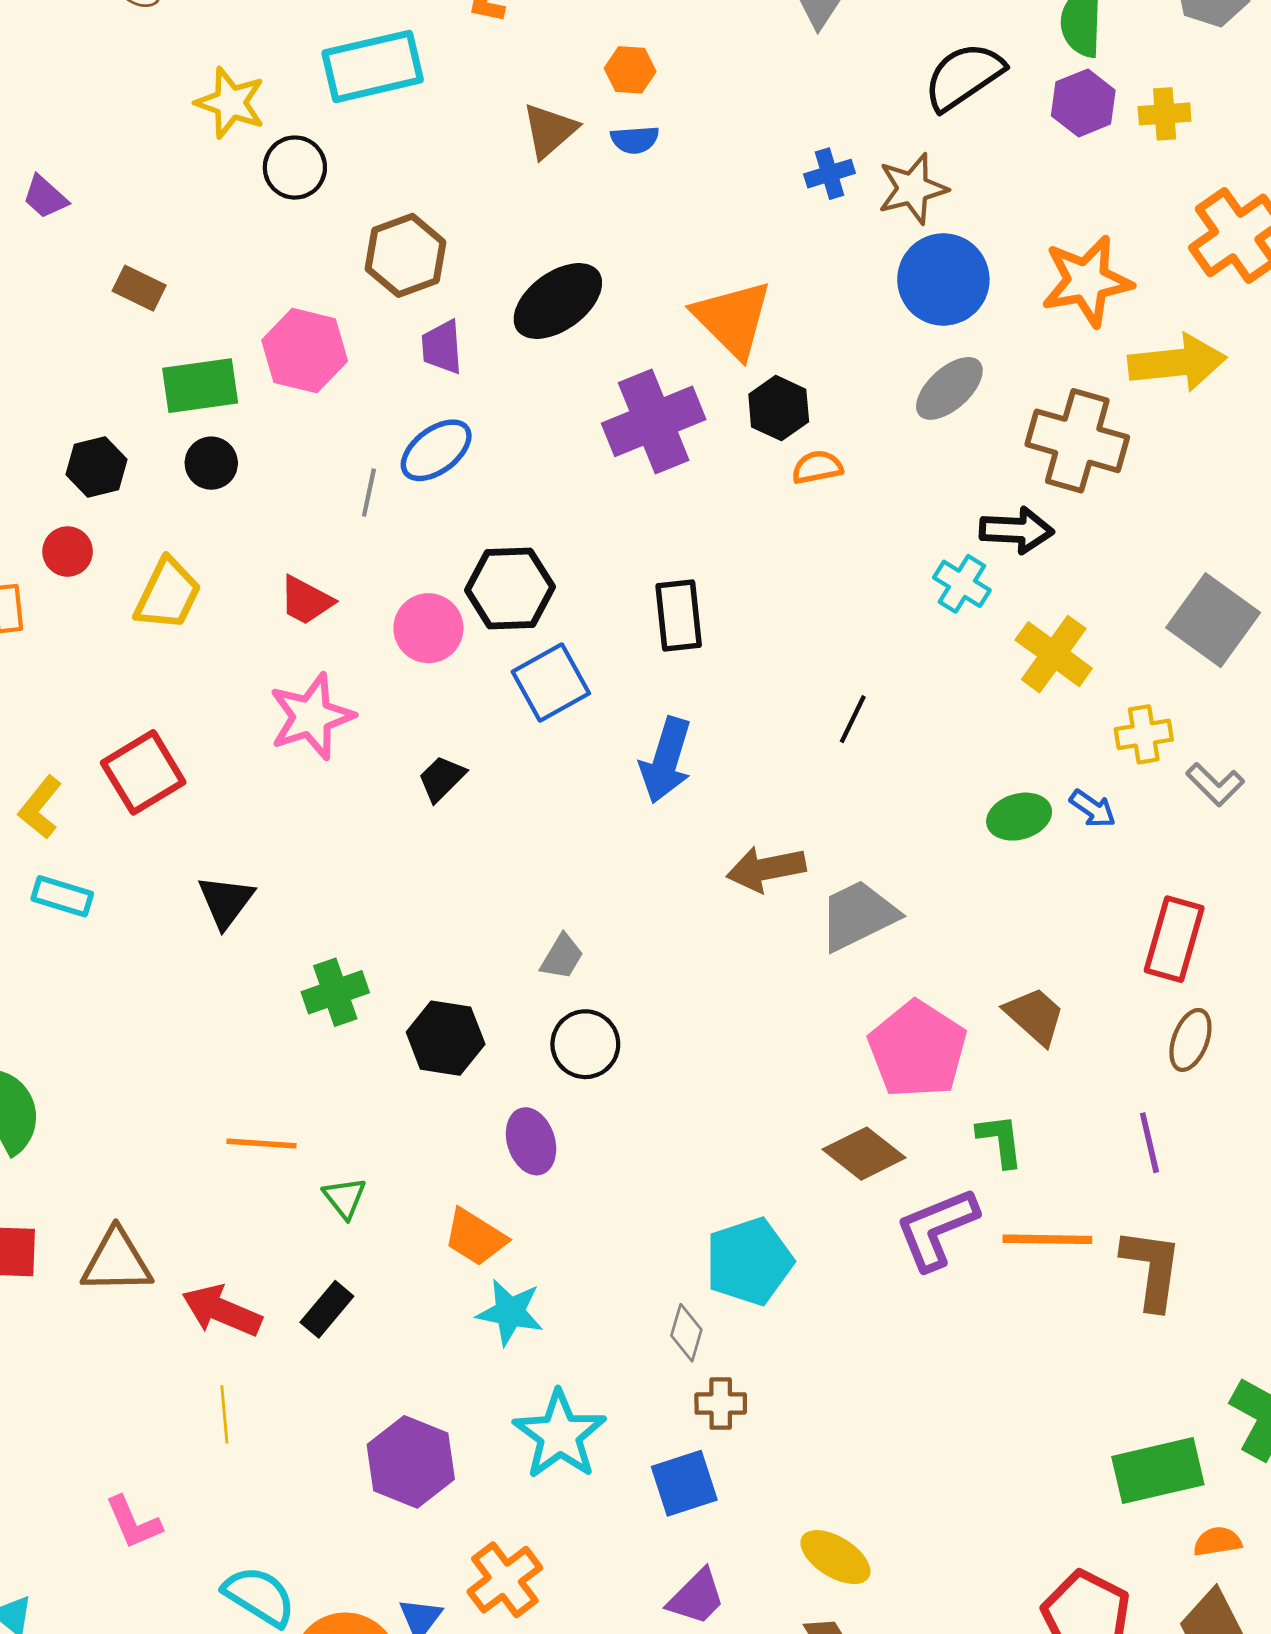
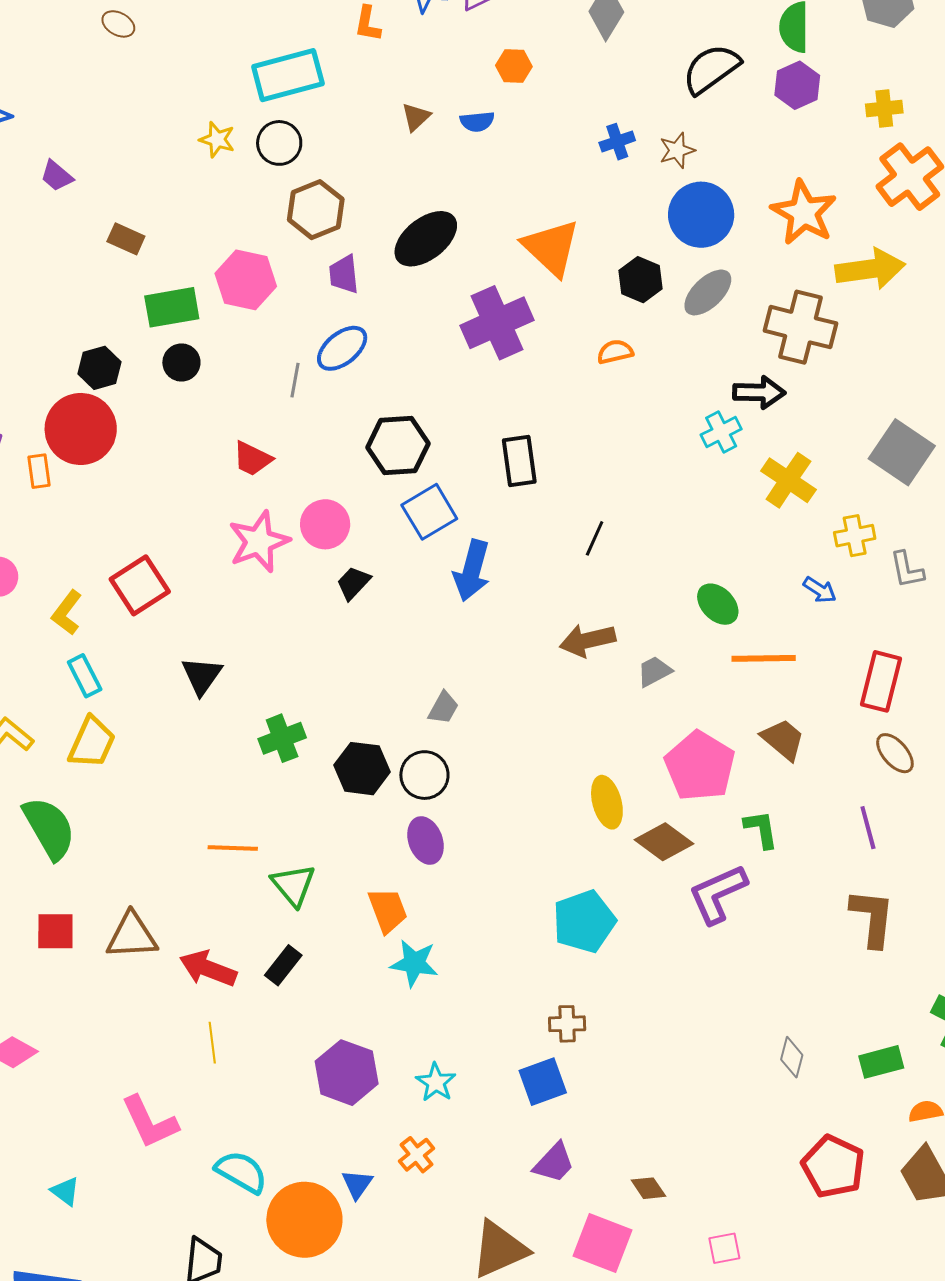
orange hexagon: (630, 70) -> (514, 66), moved
yellow star: (230, 103) -> (217, 139), moved, size x0.7
yellow cross: (1165, 114) -> (884, 109), moved
brown triangle: (549, 130) -> (416, 117), size x0.7
black circle: (295, 168) -> (279, 143), moved
brown star: (913, 189) -> (677, 150), size x0.7
orange star: (1087, 281) -> (804, 213), turned -30
black hexagon: (779, 408) -> (640, 280), moved
red circle: (68, 552) -> (81, 429), size x2.0
cyan cross: (962, 584) -> (721, 432), turned 33
yellow trapezoid: (168, 594) -> (92, 742), moved
pink circle: (428, 628) -> (325, 524), moved
black line: (853, 719) -> (595, 538), moved
blue arrow: (666, 760) -> (472, 571), moved
gray L-shape: (1215, 784) -> (907, 570), turned 36
green ellipse: (1019, 817) -> (718, 604), moved, turned 63
cyan rectangle: (62, 896) -> (85, 676), turned 48
gray trapezoid: (858, 915) -> (654, 671), size x0.6
brown ellipse: (1190, 1040) -> (895, 753), turned -60
black circle: (585, 1044) -> (424, 775), moved
green triangle: (345, 1198) -> (293, 885), size x1.4
orange trapezoid: (475, 1237) -> (388, 910), turned -141
orange line: (1047, 1239) -> (764, 658), moved
gray diamond: (686, 1333) -> (792, 1057), moved
cyan star: (560, 1435) -> (436, 1082), moved, size x0.6
green rectangle: (1158, 1471) -> (881, 1062), size x0.7
pink L-shape: (133, 1522) -> (150, 1122), size x1.4
yellow ellipse: (835, 1557) -> (607, 802), moved, turned 45
orange cross: (505, 1580) -> (417, 1155), size x0.7

